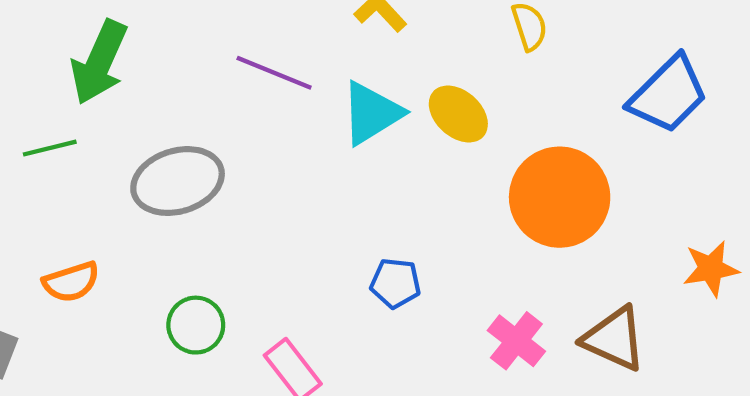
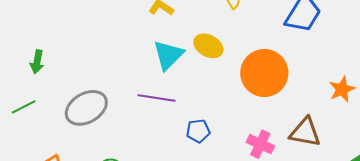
green arrow: (99, 62) -> (37, 62), size x0.6
purple line: (274, 73) -> (157, 98), moved

